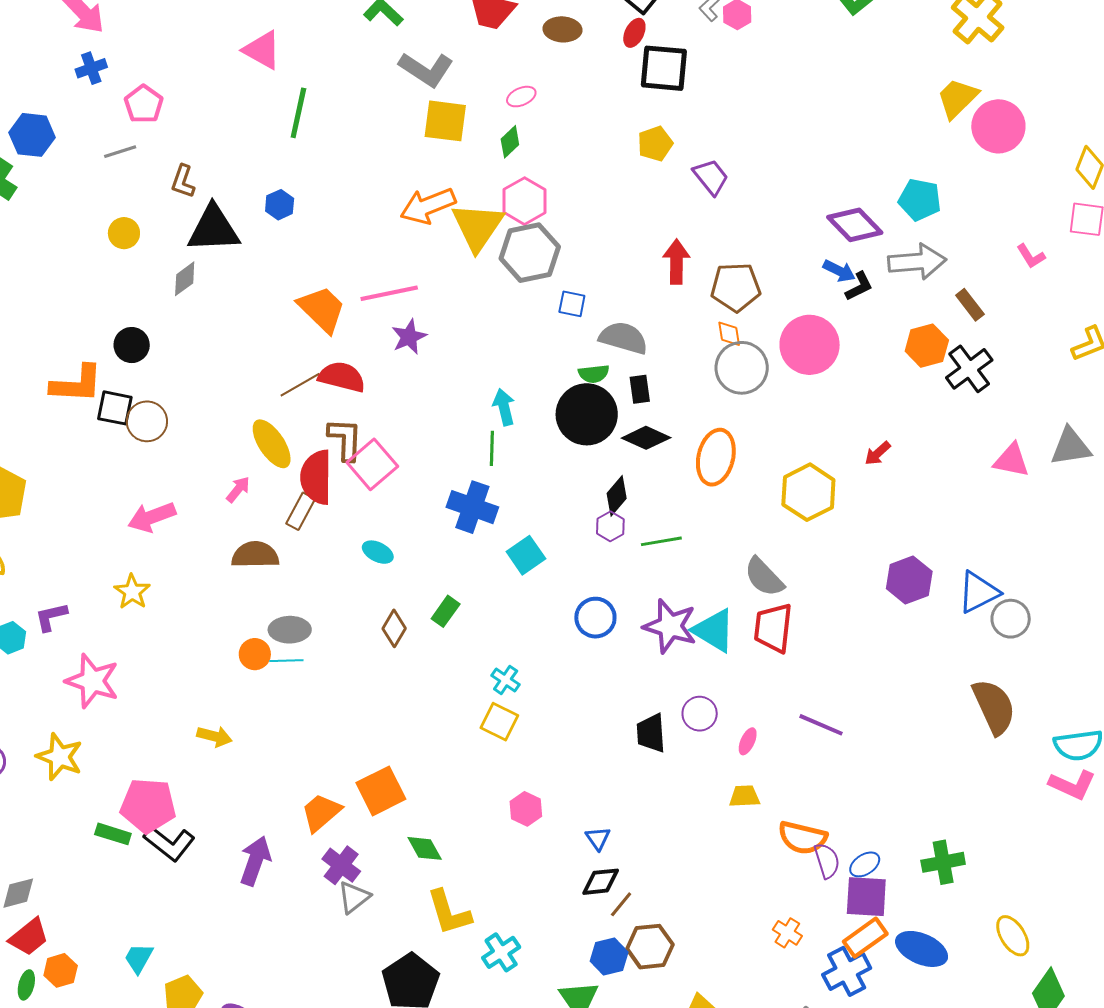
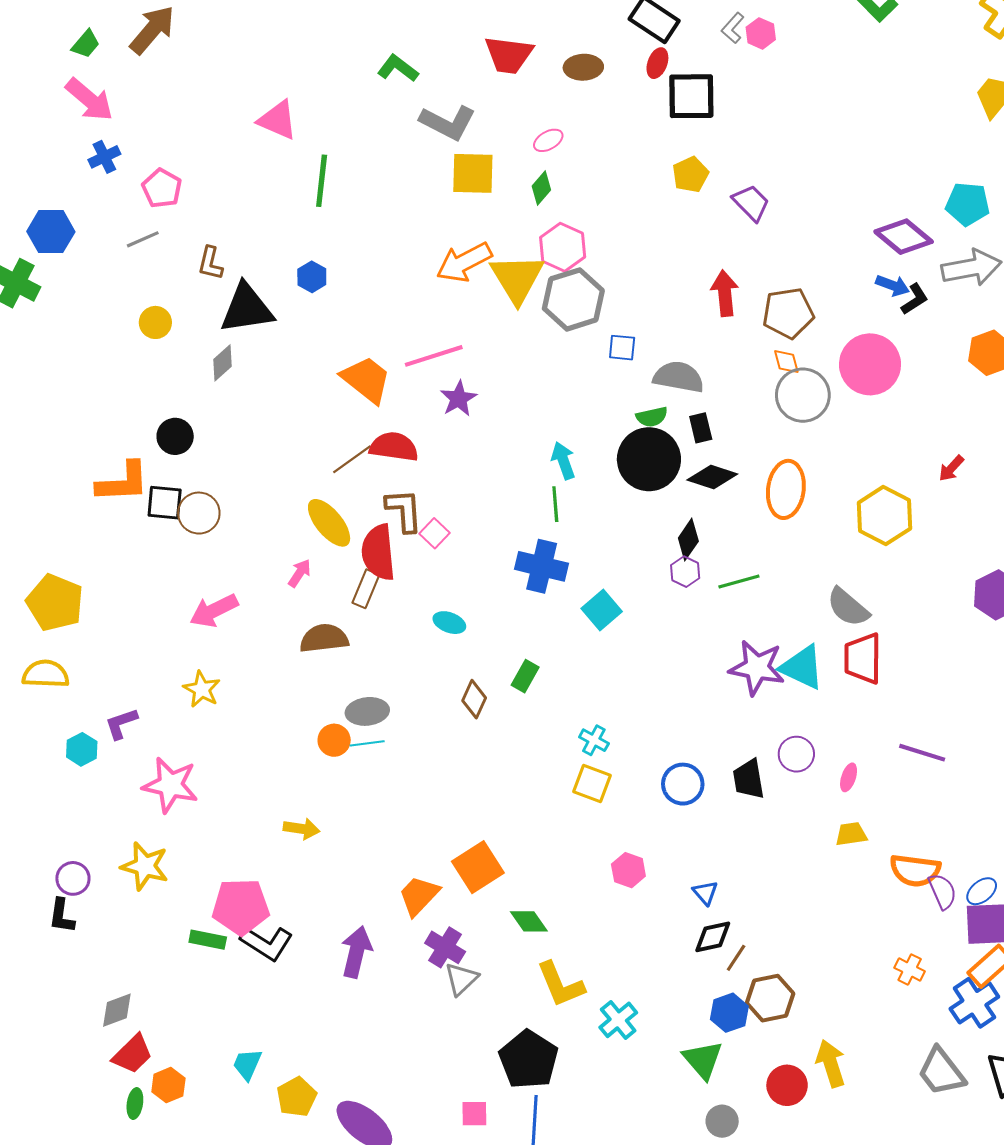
pink square: (372, 464) -> (434, 533), size x0.6
blue circle: (595, 618) -> (683, 784), moved

